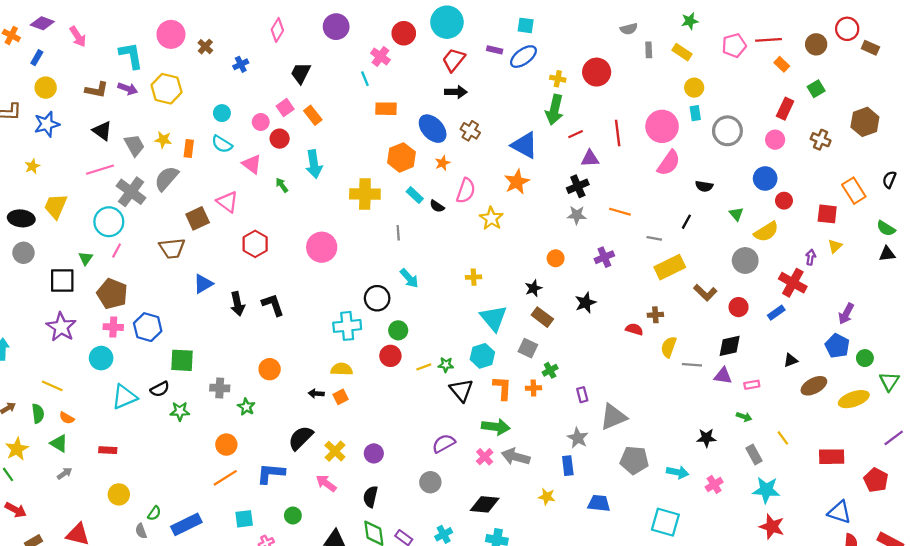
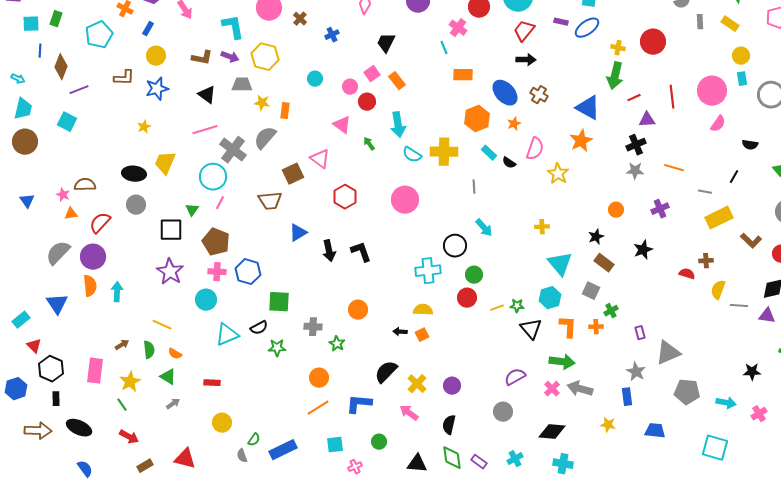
cyan semicircle: (222, 144) -> (412, 155), moved
gray trapezoid: (134, 145) -> (242, 85), moved, turned -60
pink semicircle: (669, 163) -> (718, 124), size x0.7

